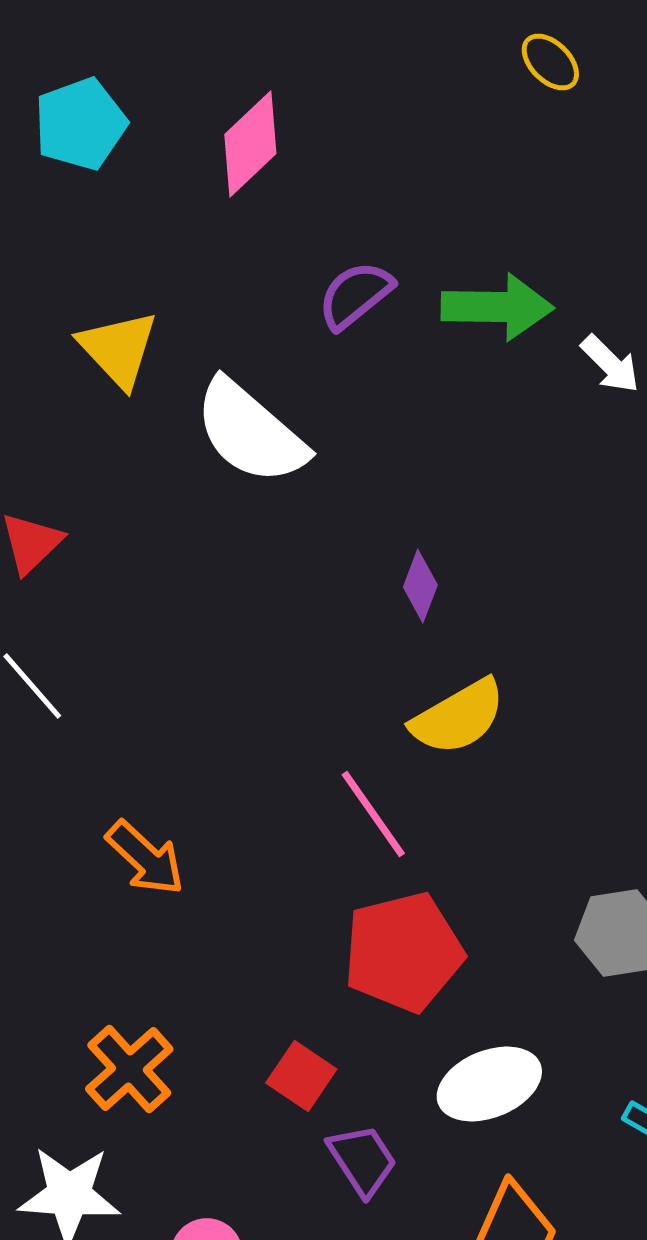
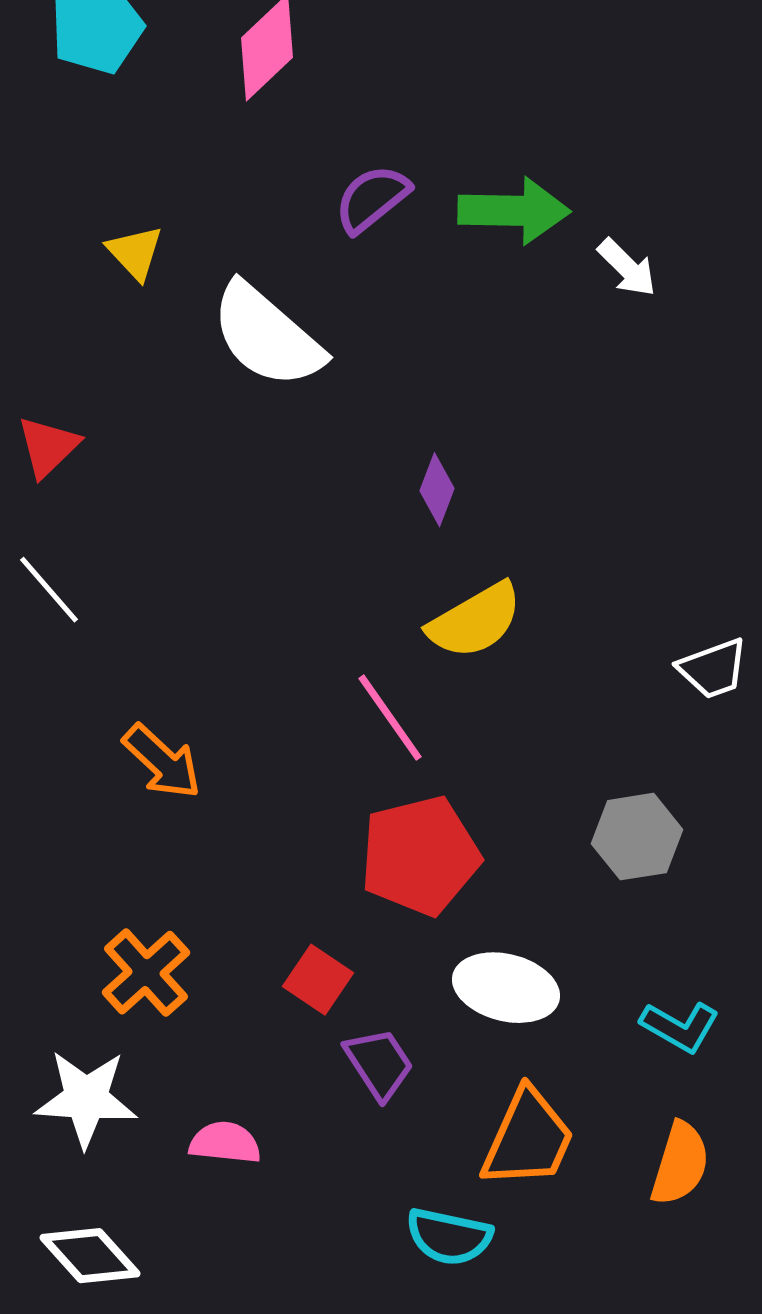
yellow triangle: (118, 349) -> (135, 253), size x0.7
white ellipse: (489, 1084) -> (506, 988), turned 36

